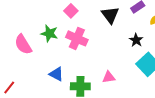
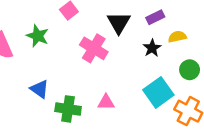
pink cross: (77, 38) -> (94, 48), moved
black star: (136, 40) -> (152, 48), moved

